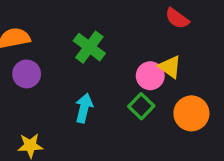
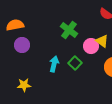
green cross: (89, 47) -> (69, 30), moved
green square: (141, 106) -> (75, 63), moved

